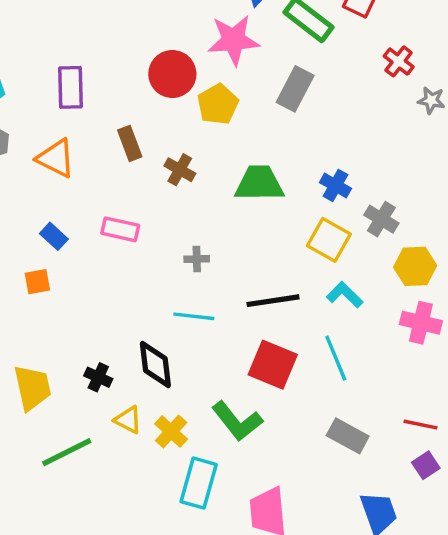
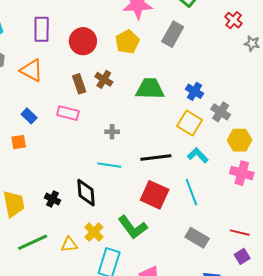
red circle: (172, 74) -> (83, 41), moved
brown rectangle: (130, 143) -> (79, 84), moved
yellow triangle: (128, 420) -> (69, 245), moved, turned -36

